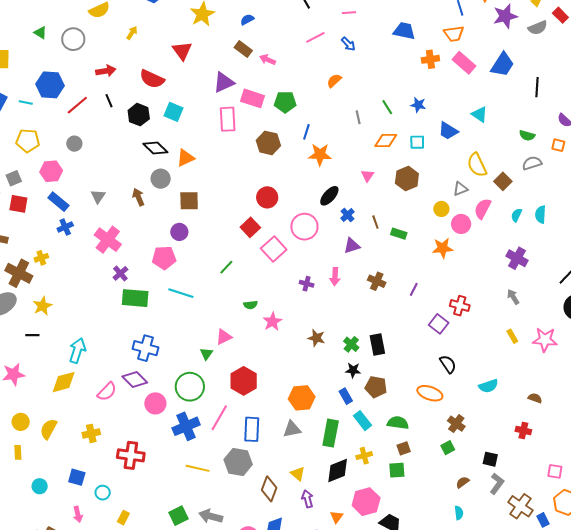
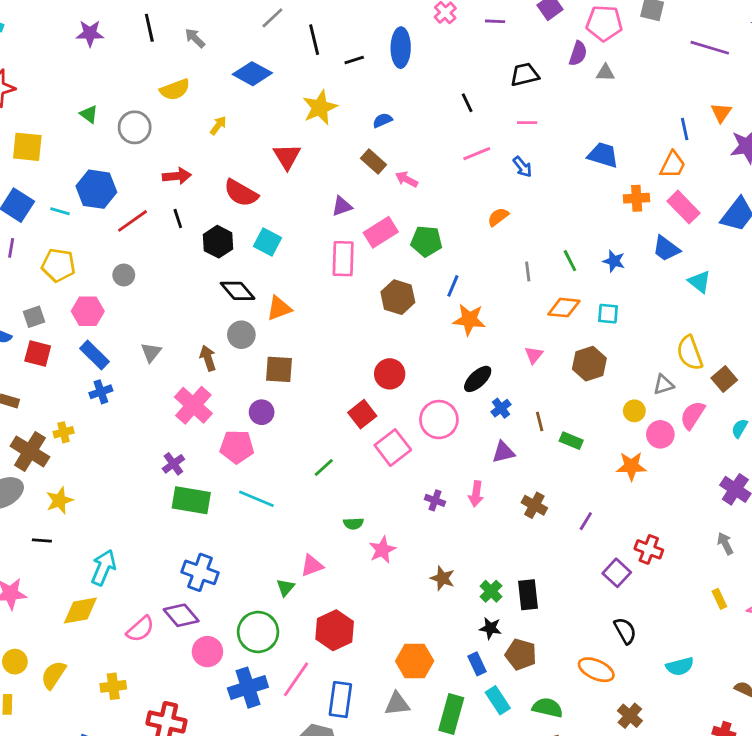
orange trapezoid: (454, 34) -> (673, 165), turned -60
purple triangle: (224, 82) -> (342, 206), size x0.7
pink rectangle: (253, 98) -> (381, 232), turned -55
blue trapezoid: (448, 131) -> (666, 249), moved
pink cross: (108, 240) -> (193, 405), moved

